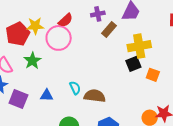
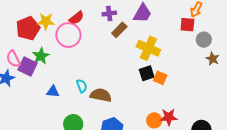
yellow cross: (139, 46) -> (148, 48), turned 30
black square: (133, 64) -> (147, 73), moved
purple square: (18, 99) -> (28, 67), moved

